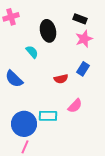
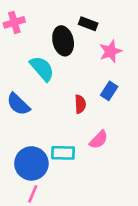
black rectangle: (80, 19) -> (88, 24), moved
cyan semicircle: (32, 52) -> (42, 69), size x1.5
red semicircle: (61, 79) -> (80, 104), turned -80

